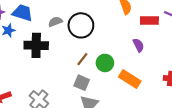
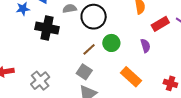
red rectangle: (149, 20) -> (160, 24), turned -42
green circle: (105, 63) -> (111, 43), moved

